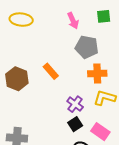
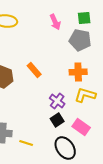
gray pentagon: (87, 47) -> (80, 40), moved

